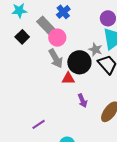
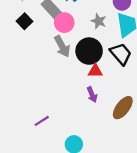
gray star: (95, 49) -> (99, 21), moved
red triangle: (68, 78) -> (95, 71), moved

